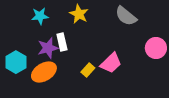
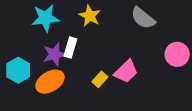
cyan star: (40, 16) -> (45, 18), size x1.4
white rectangle: (62, 42) -> (70, 48), turned 30

